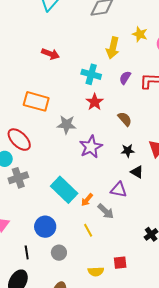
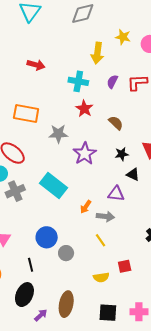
cyan rectangle: (64, 190) -> (53, 186), moved
gray arrow: (106, 211) -> (105, 216), turned -30
yellow line: (88, 230) -> (101, 240), moved
gray circle: (59, 253) -> (66, 253), moved

